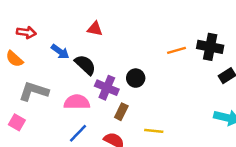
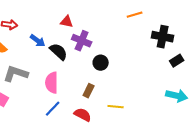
orange line: (176, 50) -> (135, 15), moved
purple cross: (107, 88) -> (82, 41), moved
pink semicircle: (77, 102) -> (52, 83), turned -90

